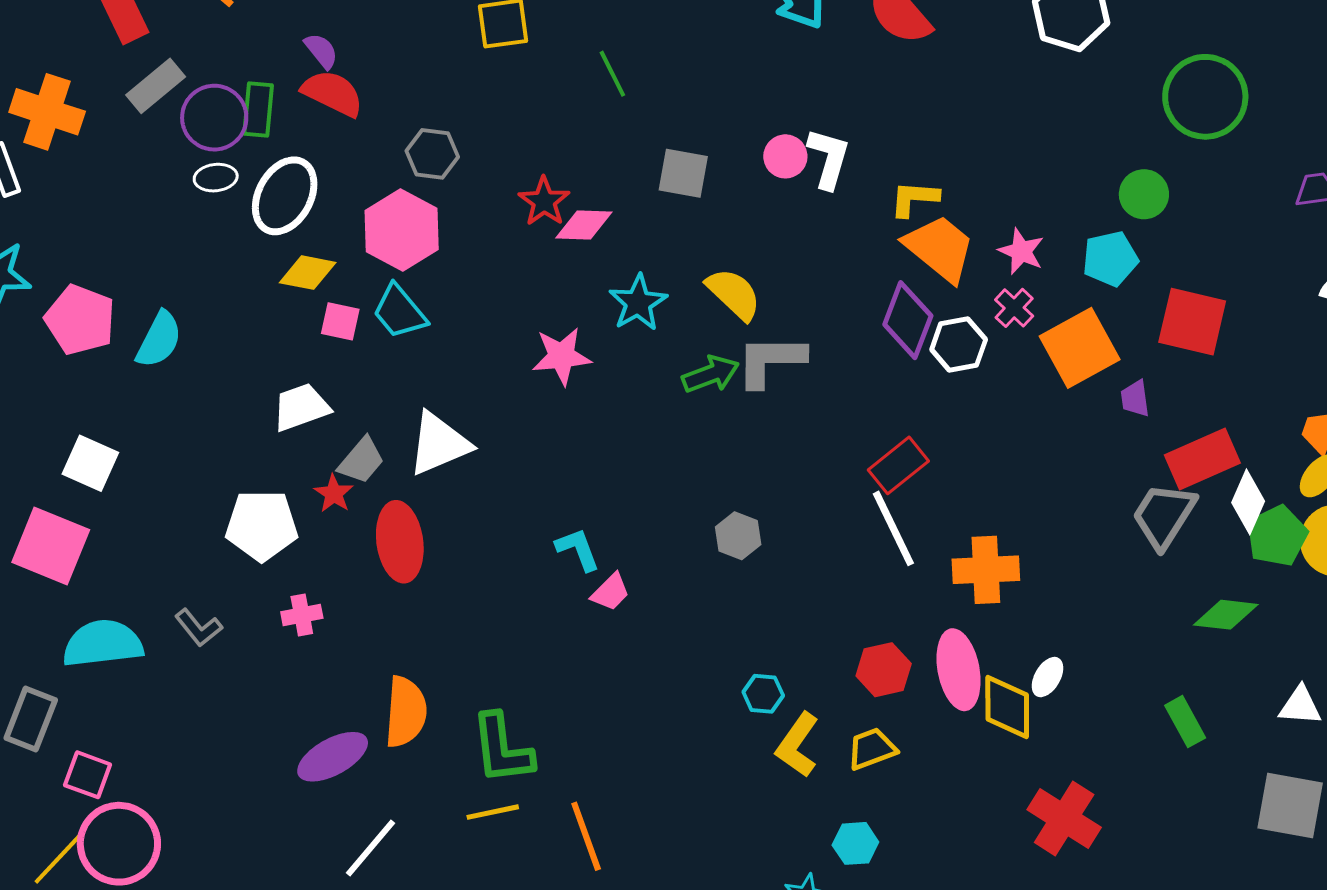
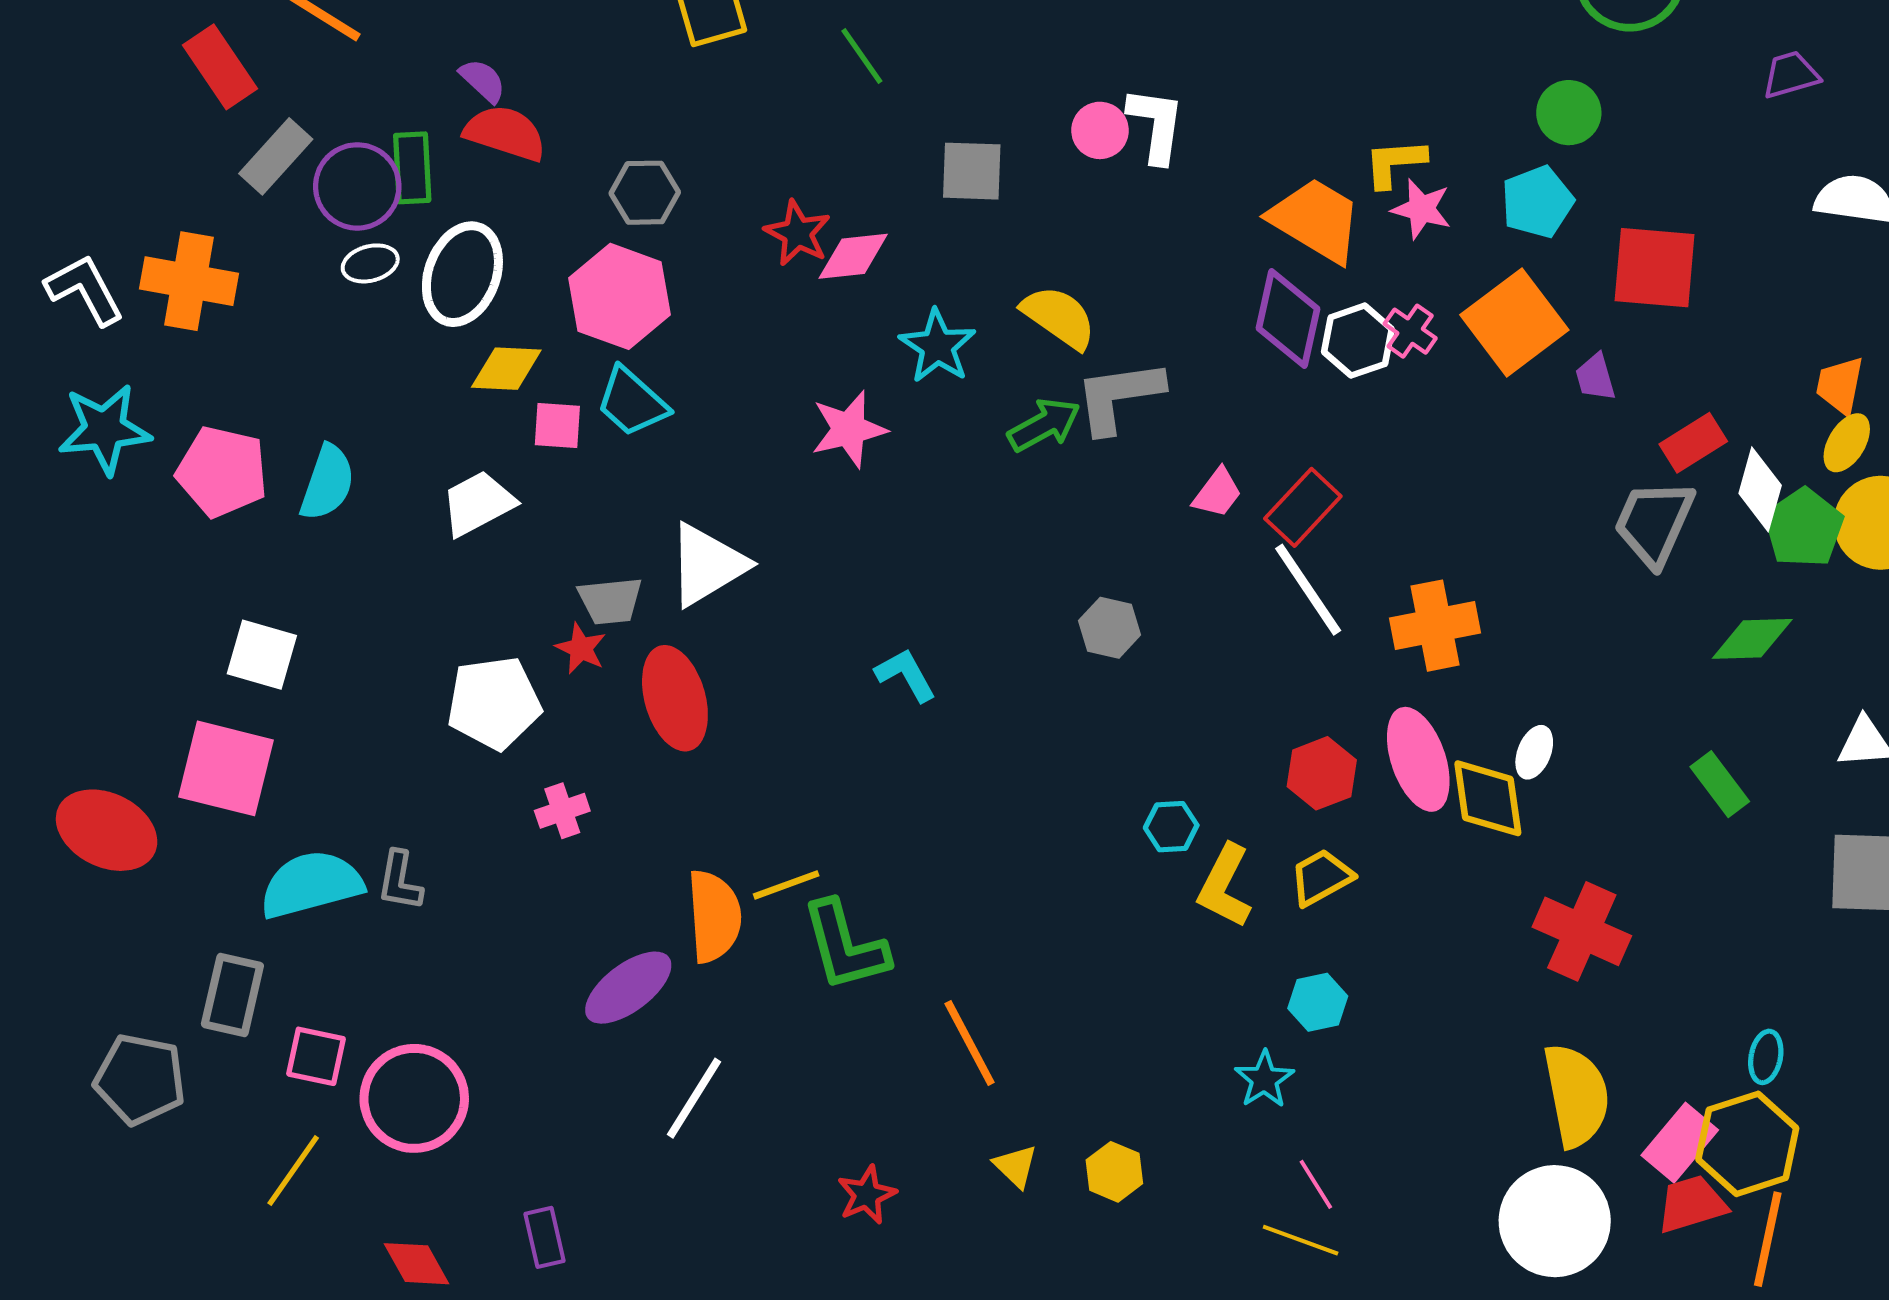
orange cross: (47, 112) -> (189, 281), moved
yellow L-shape: (914, 199) -> (1395, 163), moved
pink cross: (1014, 308) -> (1410, 331), moved
white trapezoid: (301, 407) -> (478, 503), moved
red rectangle: (1202, 459) -> (1693, 443), size x0.7
gray trapezoid: (361, 461) -> (610, 601), turned 52
pink trapezoid: (610, 592) -> (1217, 493), moved
gray L-shape: (198, 628) -> (400, 881), moved, turned 57
yellow line: (493, 812) -> (786, 885), moved
pink circle: (119, 844) -> (414, 1098), moved

